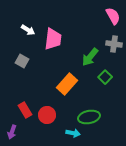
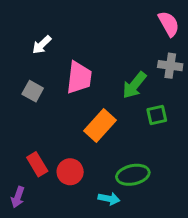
white arrow: (28, 30) -> (42, 45), turned 104
pink trapezoid: (53, 39) -> (79, 78), moved
green square: (105, 77) -> (157, 115), turned 32

